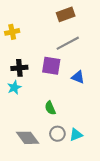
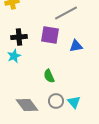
blue triangle: (78, 77) -> (76, 46), turned -32
cyan triangle: (76, 135) -> (74, 102), turned -48

